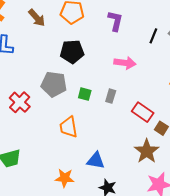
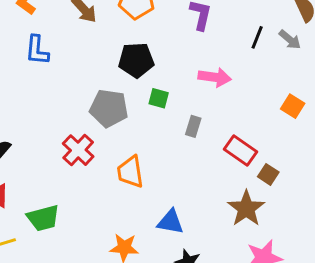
green square: (85, 94) -> (159, 98), moved
red cross: (20, 102) -> (78, 150), moved

